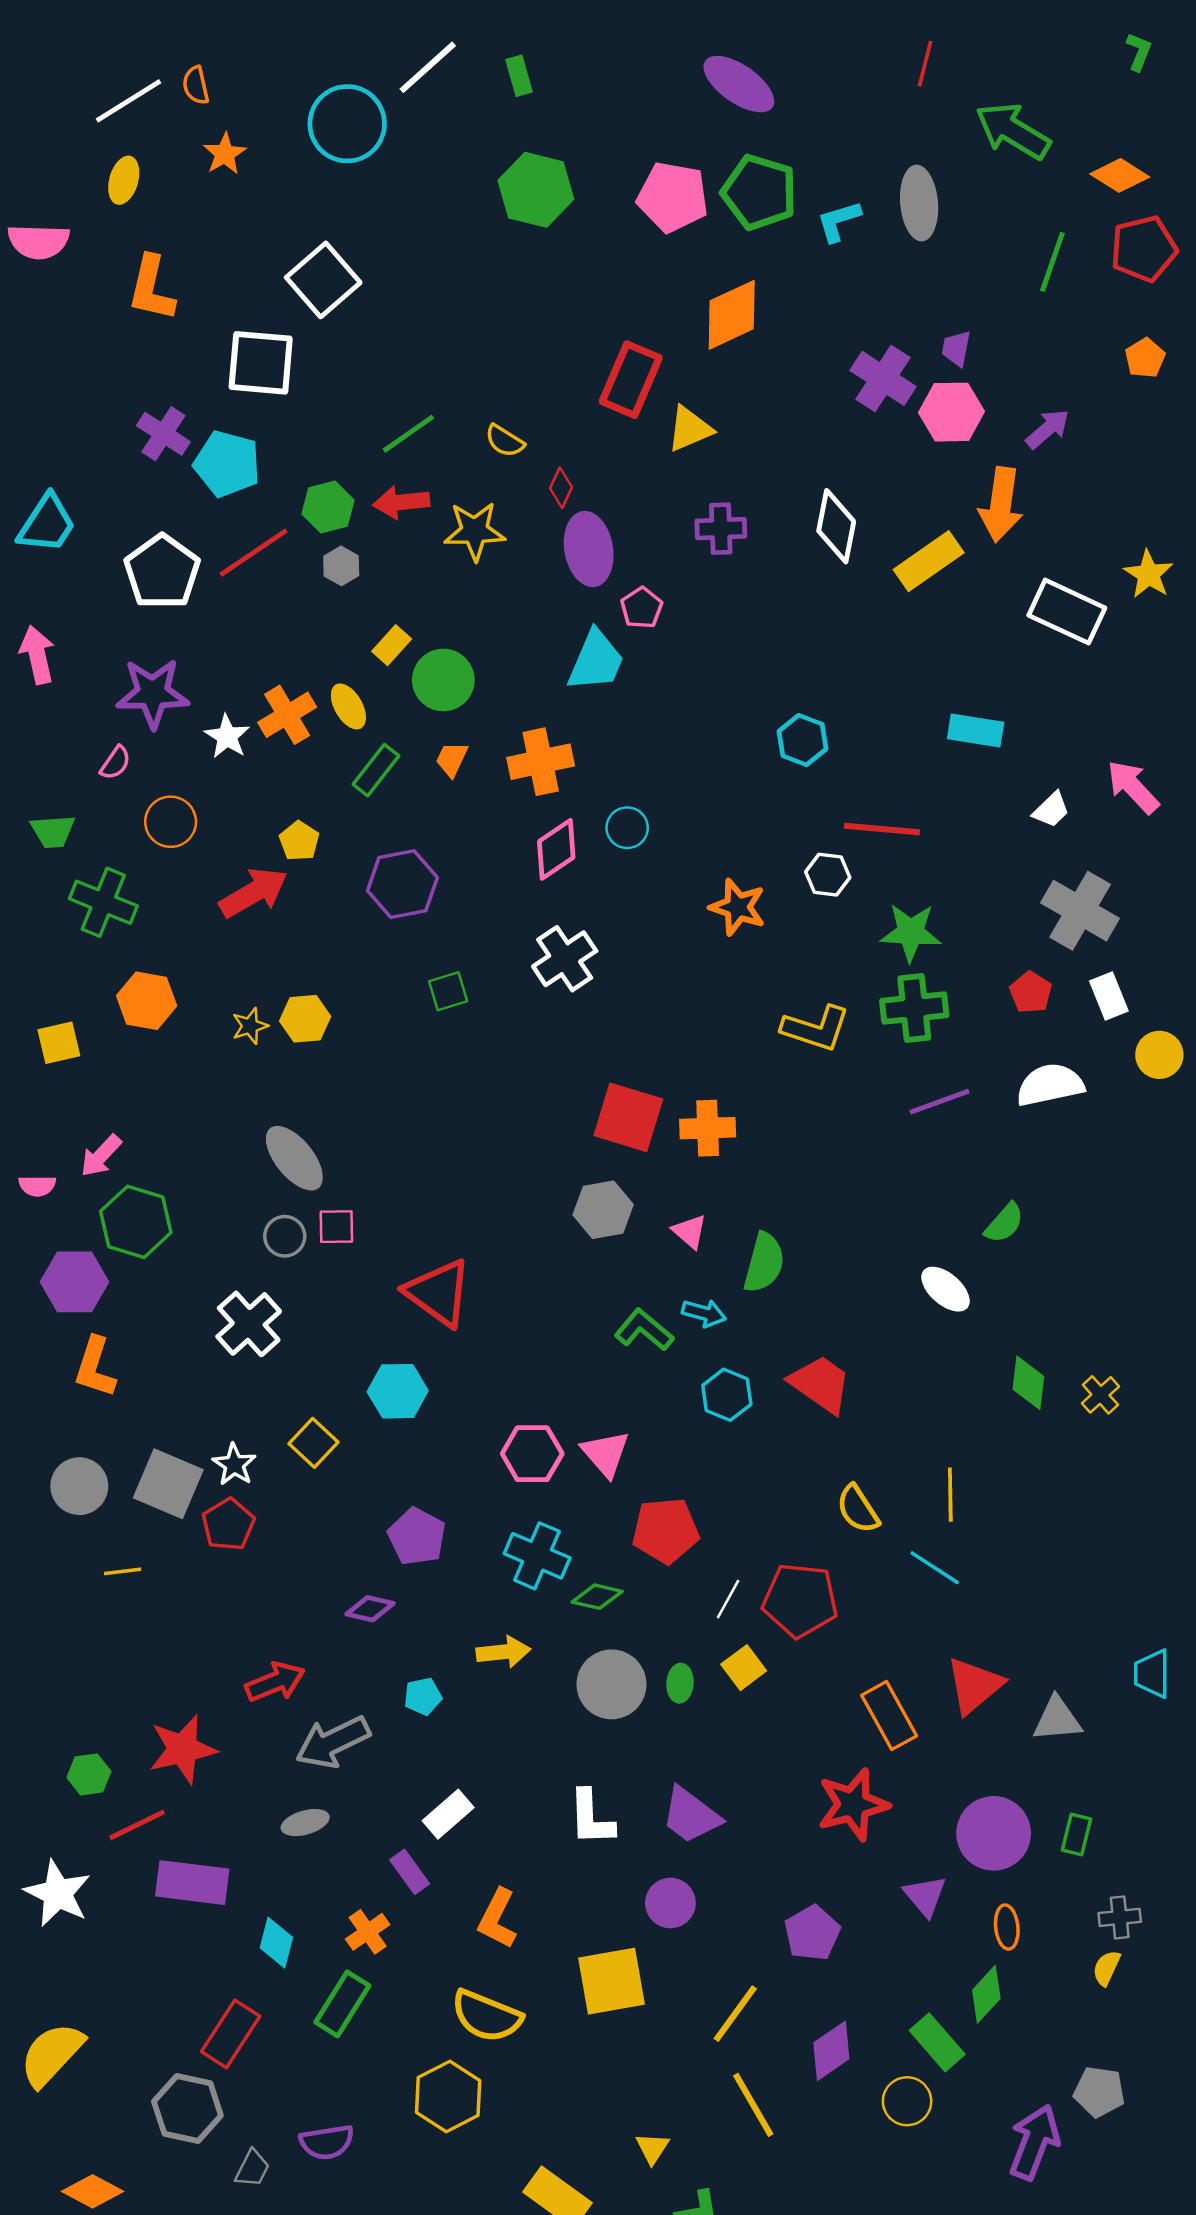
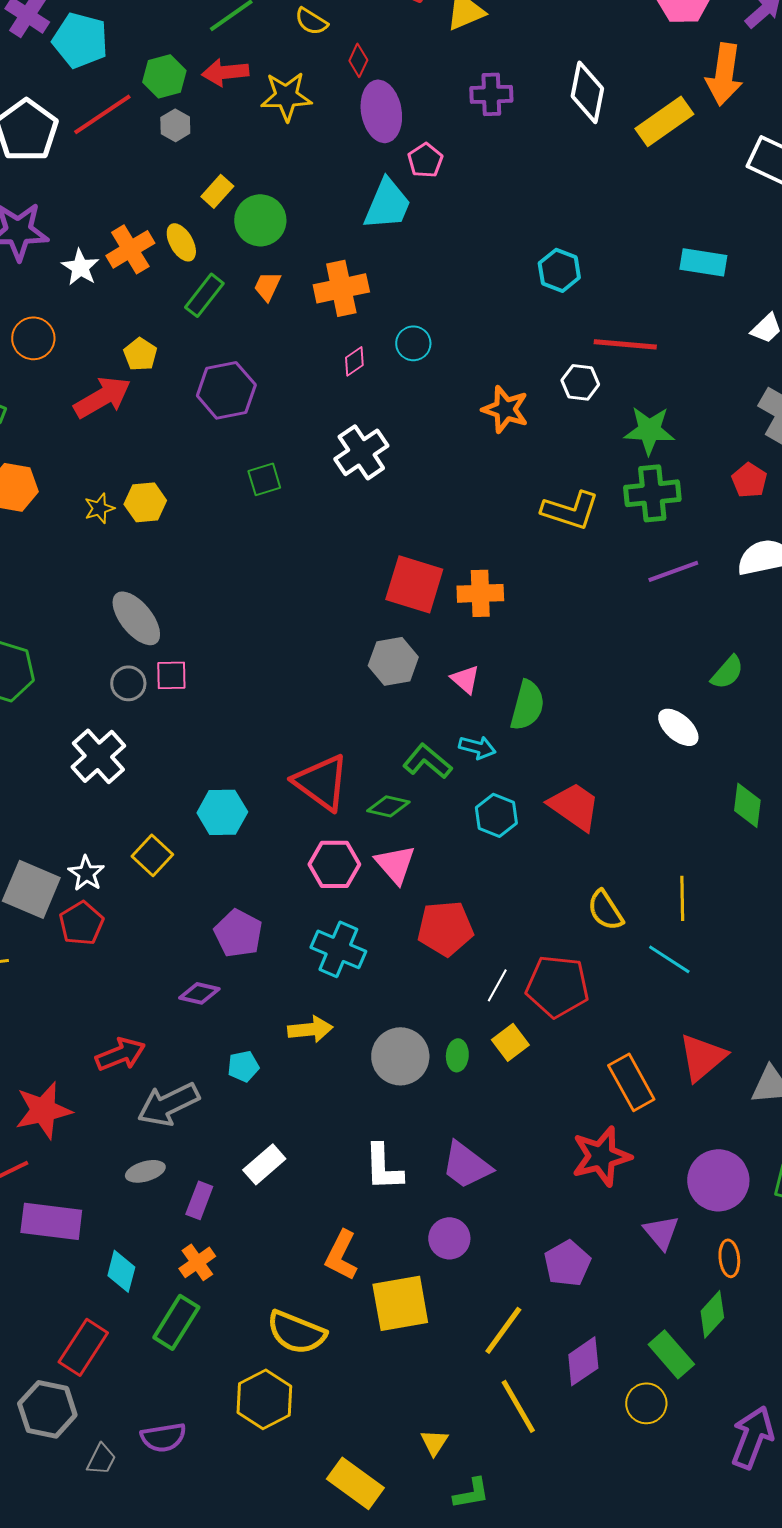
pink diamond: (556, 849) -> (354, 361), size x0.6
red triangle: (439, 1293) -> (321, 782), moved
green diamond: (597, 1597) -> (388, 806), moved
purple rectangle: (410, 1872) -> (199, 1200), moved, turned 57
orange L-shape: (497, 1919) -> (341, 1255), moved

